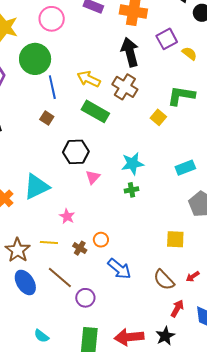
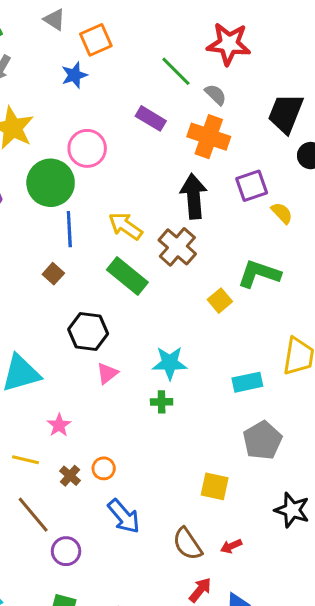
pink circle: (52, 19) -> (87, 148), moved

